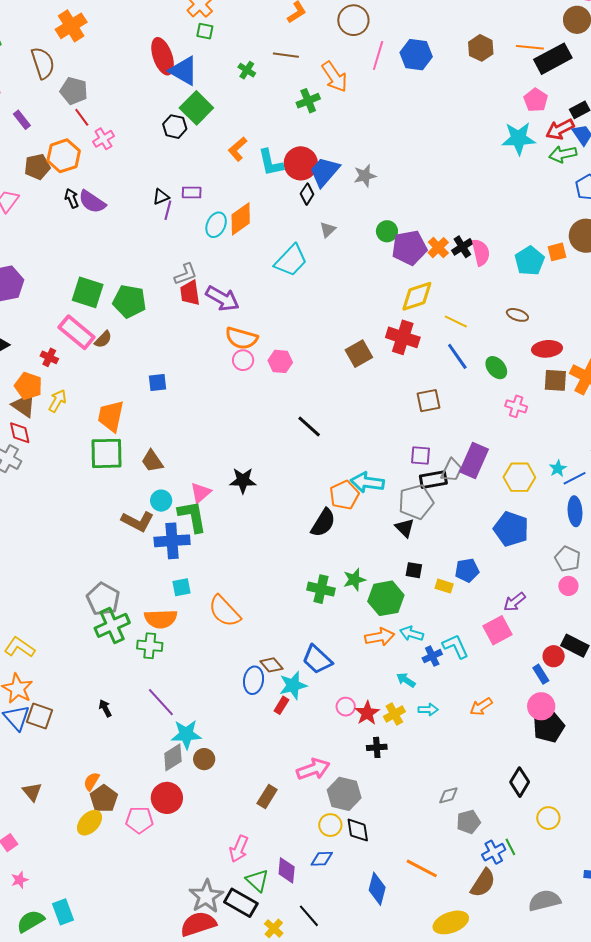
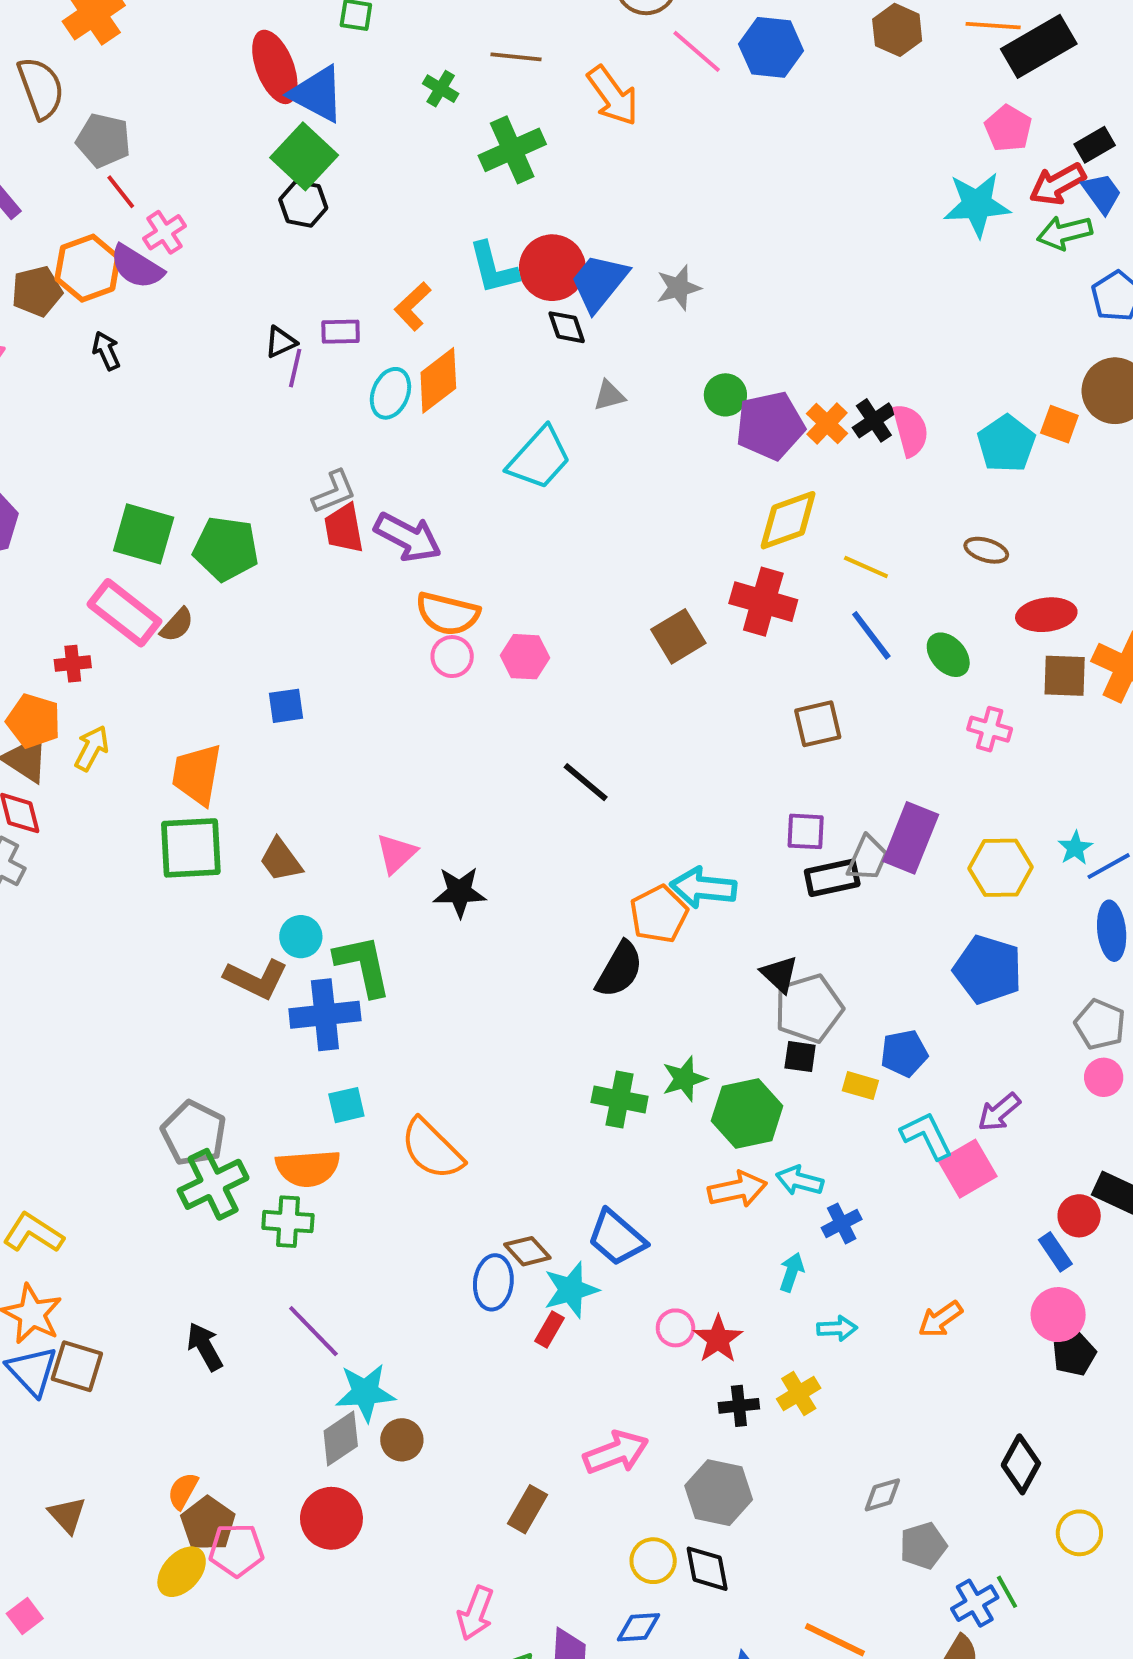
pink line: (378, 55) -> (697, 51), turned -64
green cross: (308, 101) -> (512, 150), moved, size x1.4
green square: (196, 108) -> (304, 156), moved
orange L-shape: (238, 149) -> (413, 306), moved
black diamond: (307, 194) -> (567, 327), turned -50
purple semicircle: (92, 202) -> (137, 267), moved
gray triangle: (328, 230) -> (609, 396), turned 30
orange square: (557, 252) -> (1059, 424), turned 36
red cross: (49, 357) -> (73, 664), turned -30
pink triangle: (201, 493) -> (396, 854), moved
gray pentagon: (416, 502) -> (809, 1008), moved
cyan L-shape: (456, 646) -> (927, 1136), moved
cyan arrow: (406, 680) -> (792, 1272), turned 78
black arrow: (105, 708) -> (205, 1347), size x1.4
yellow cross: (394, 714) -> (799, 1393), moved
black pentagon: (549, 727) -> (1074, 1354), size x0.7
gray hexagon: (344, 794) -> (719, 1493), moved
pink pentagon: (139, 820) -> (236, 1550), moved

